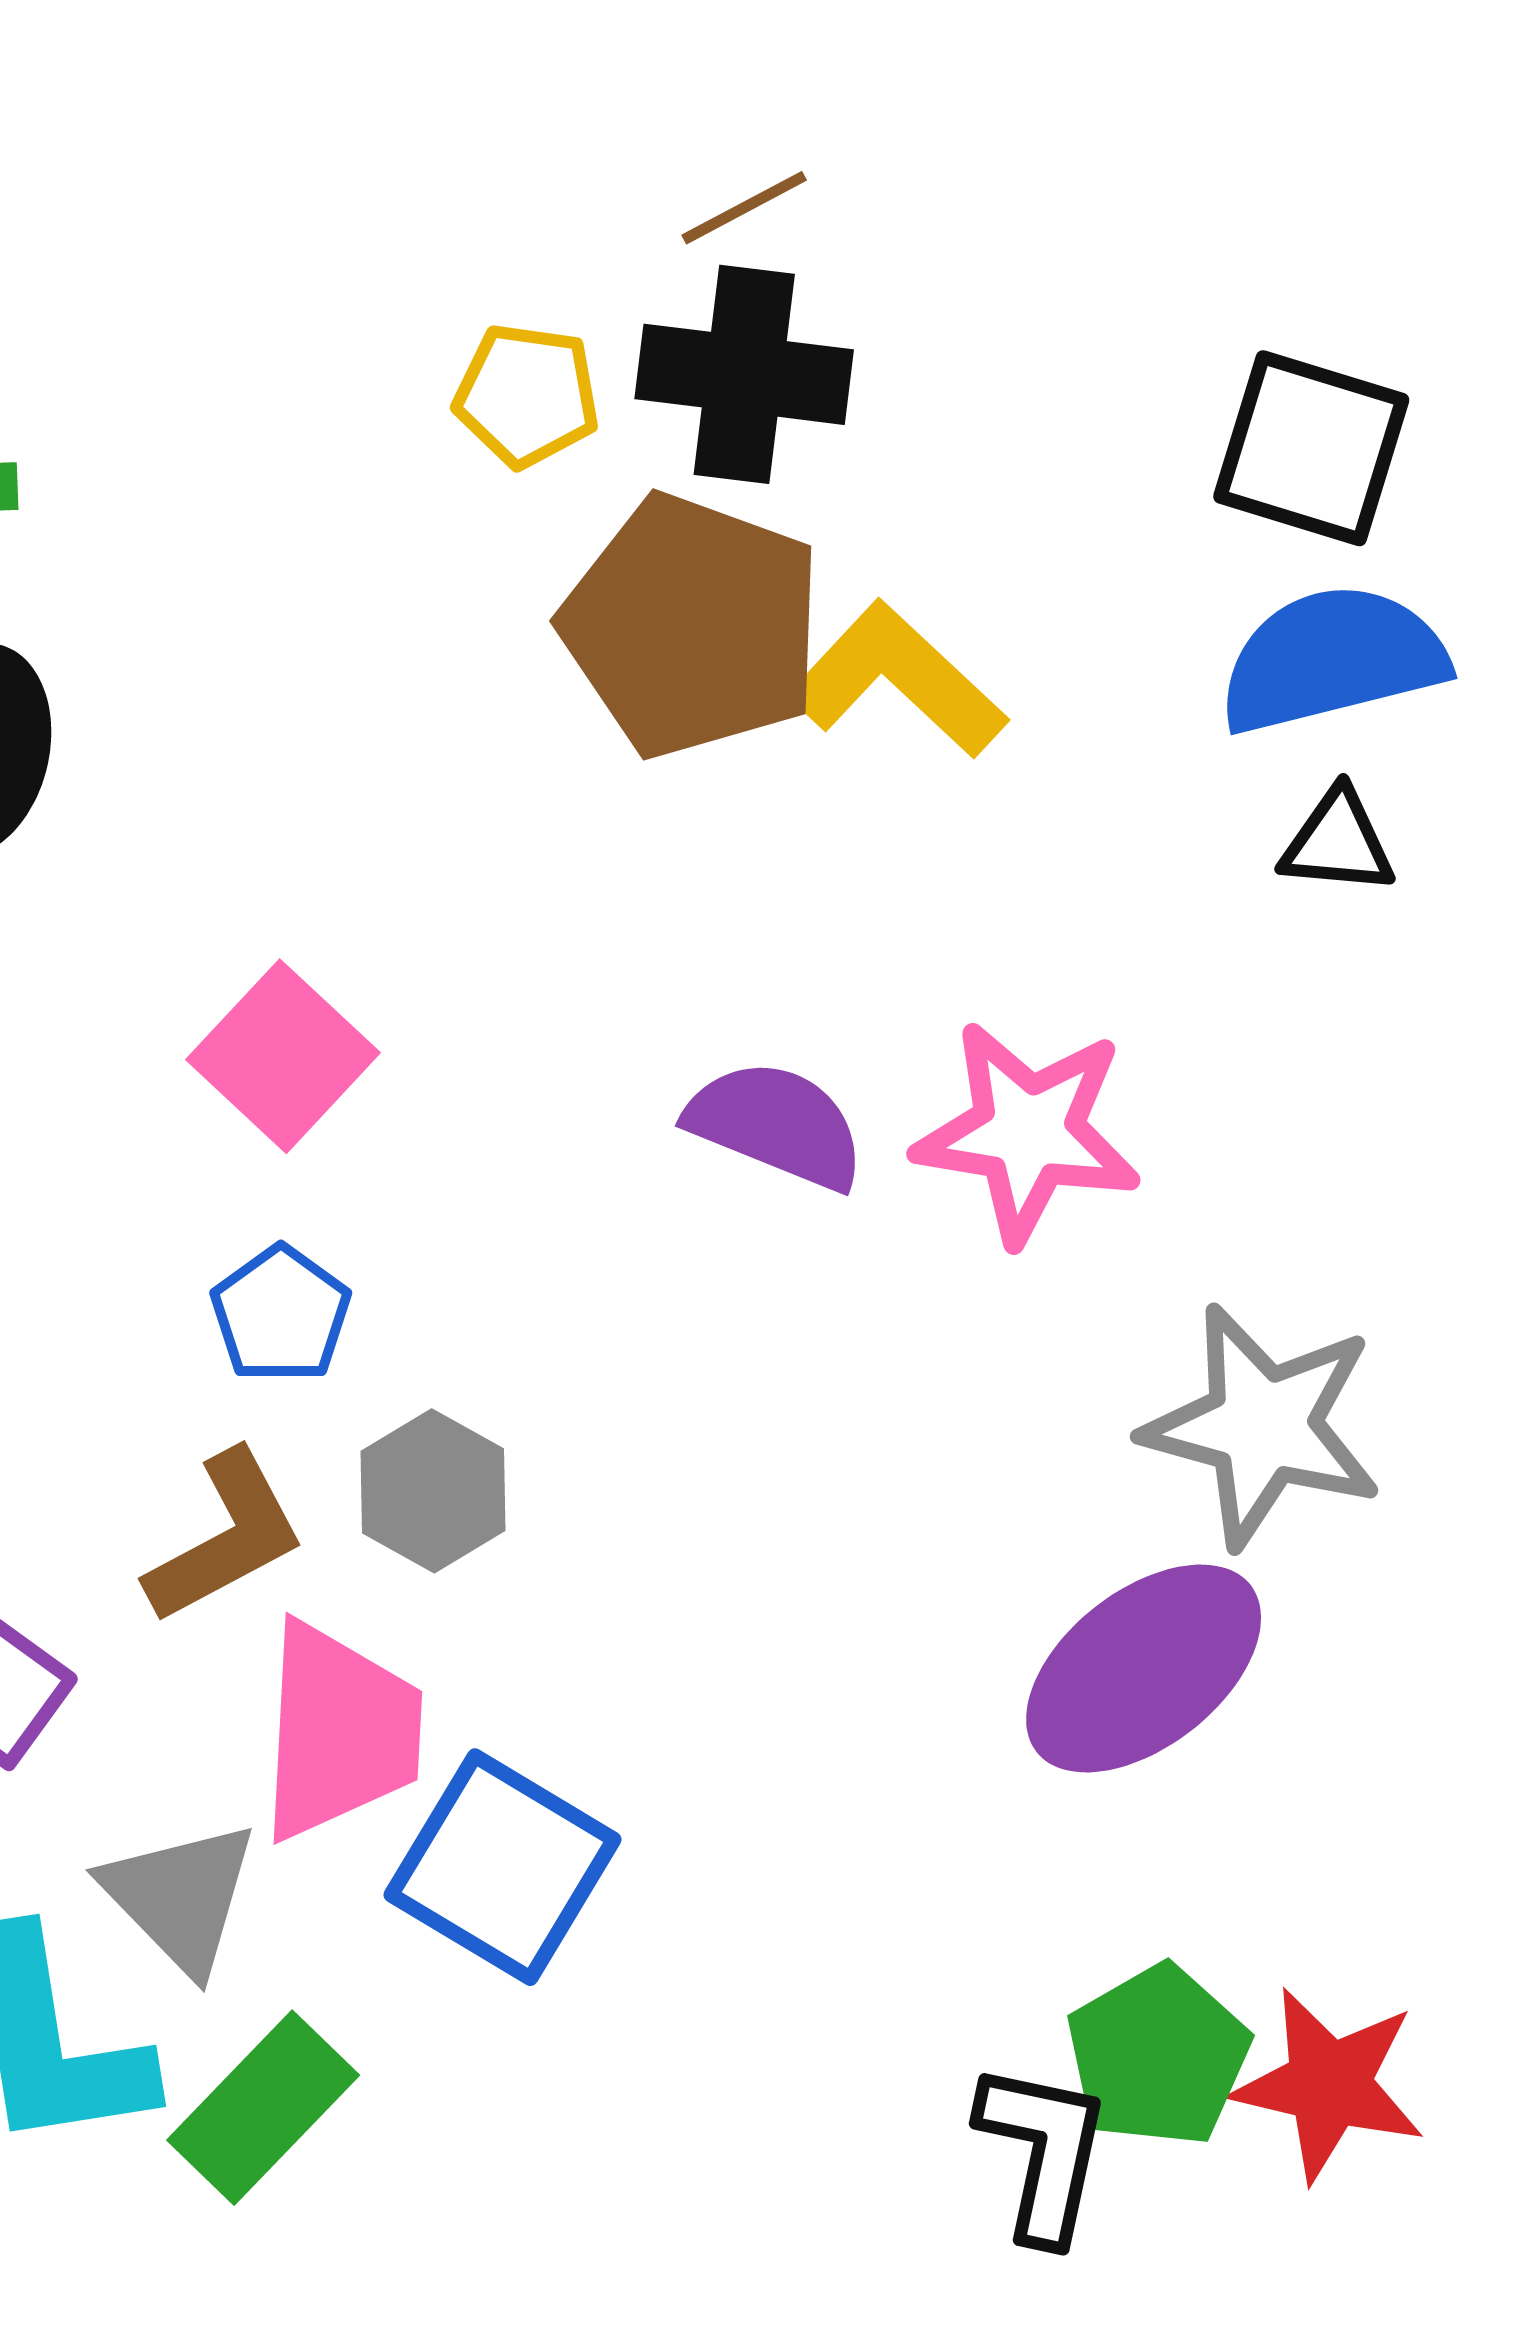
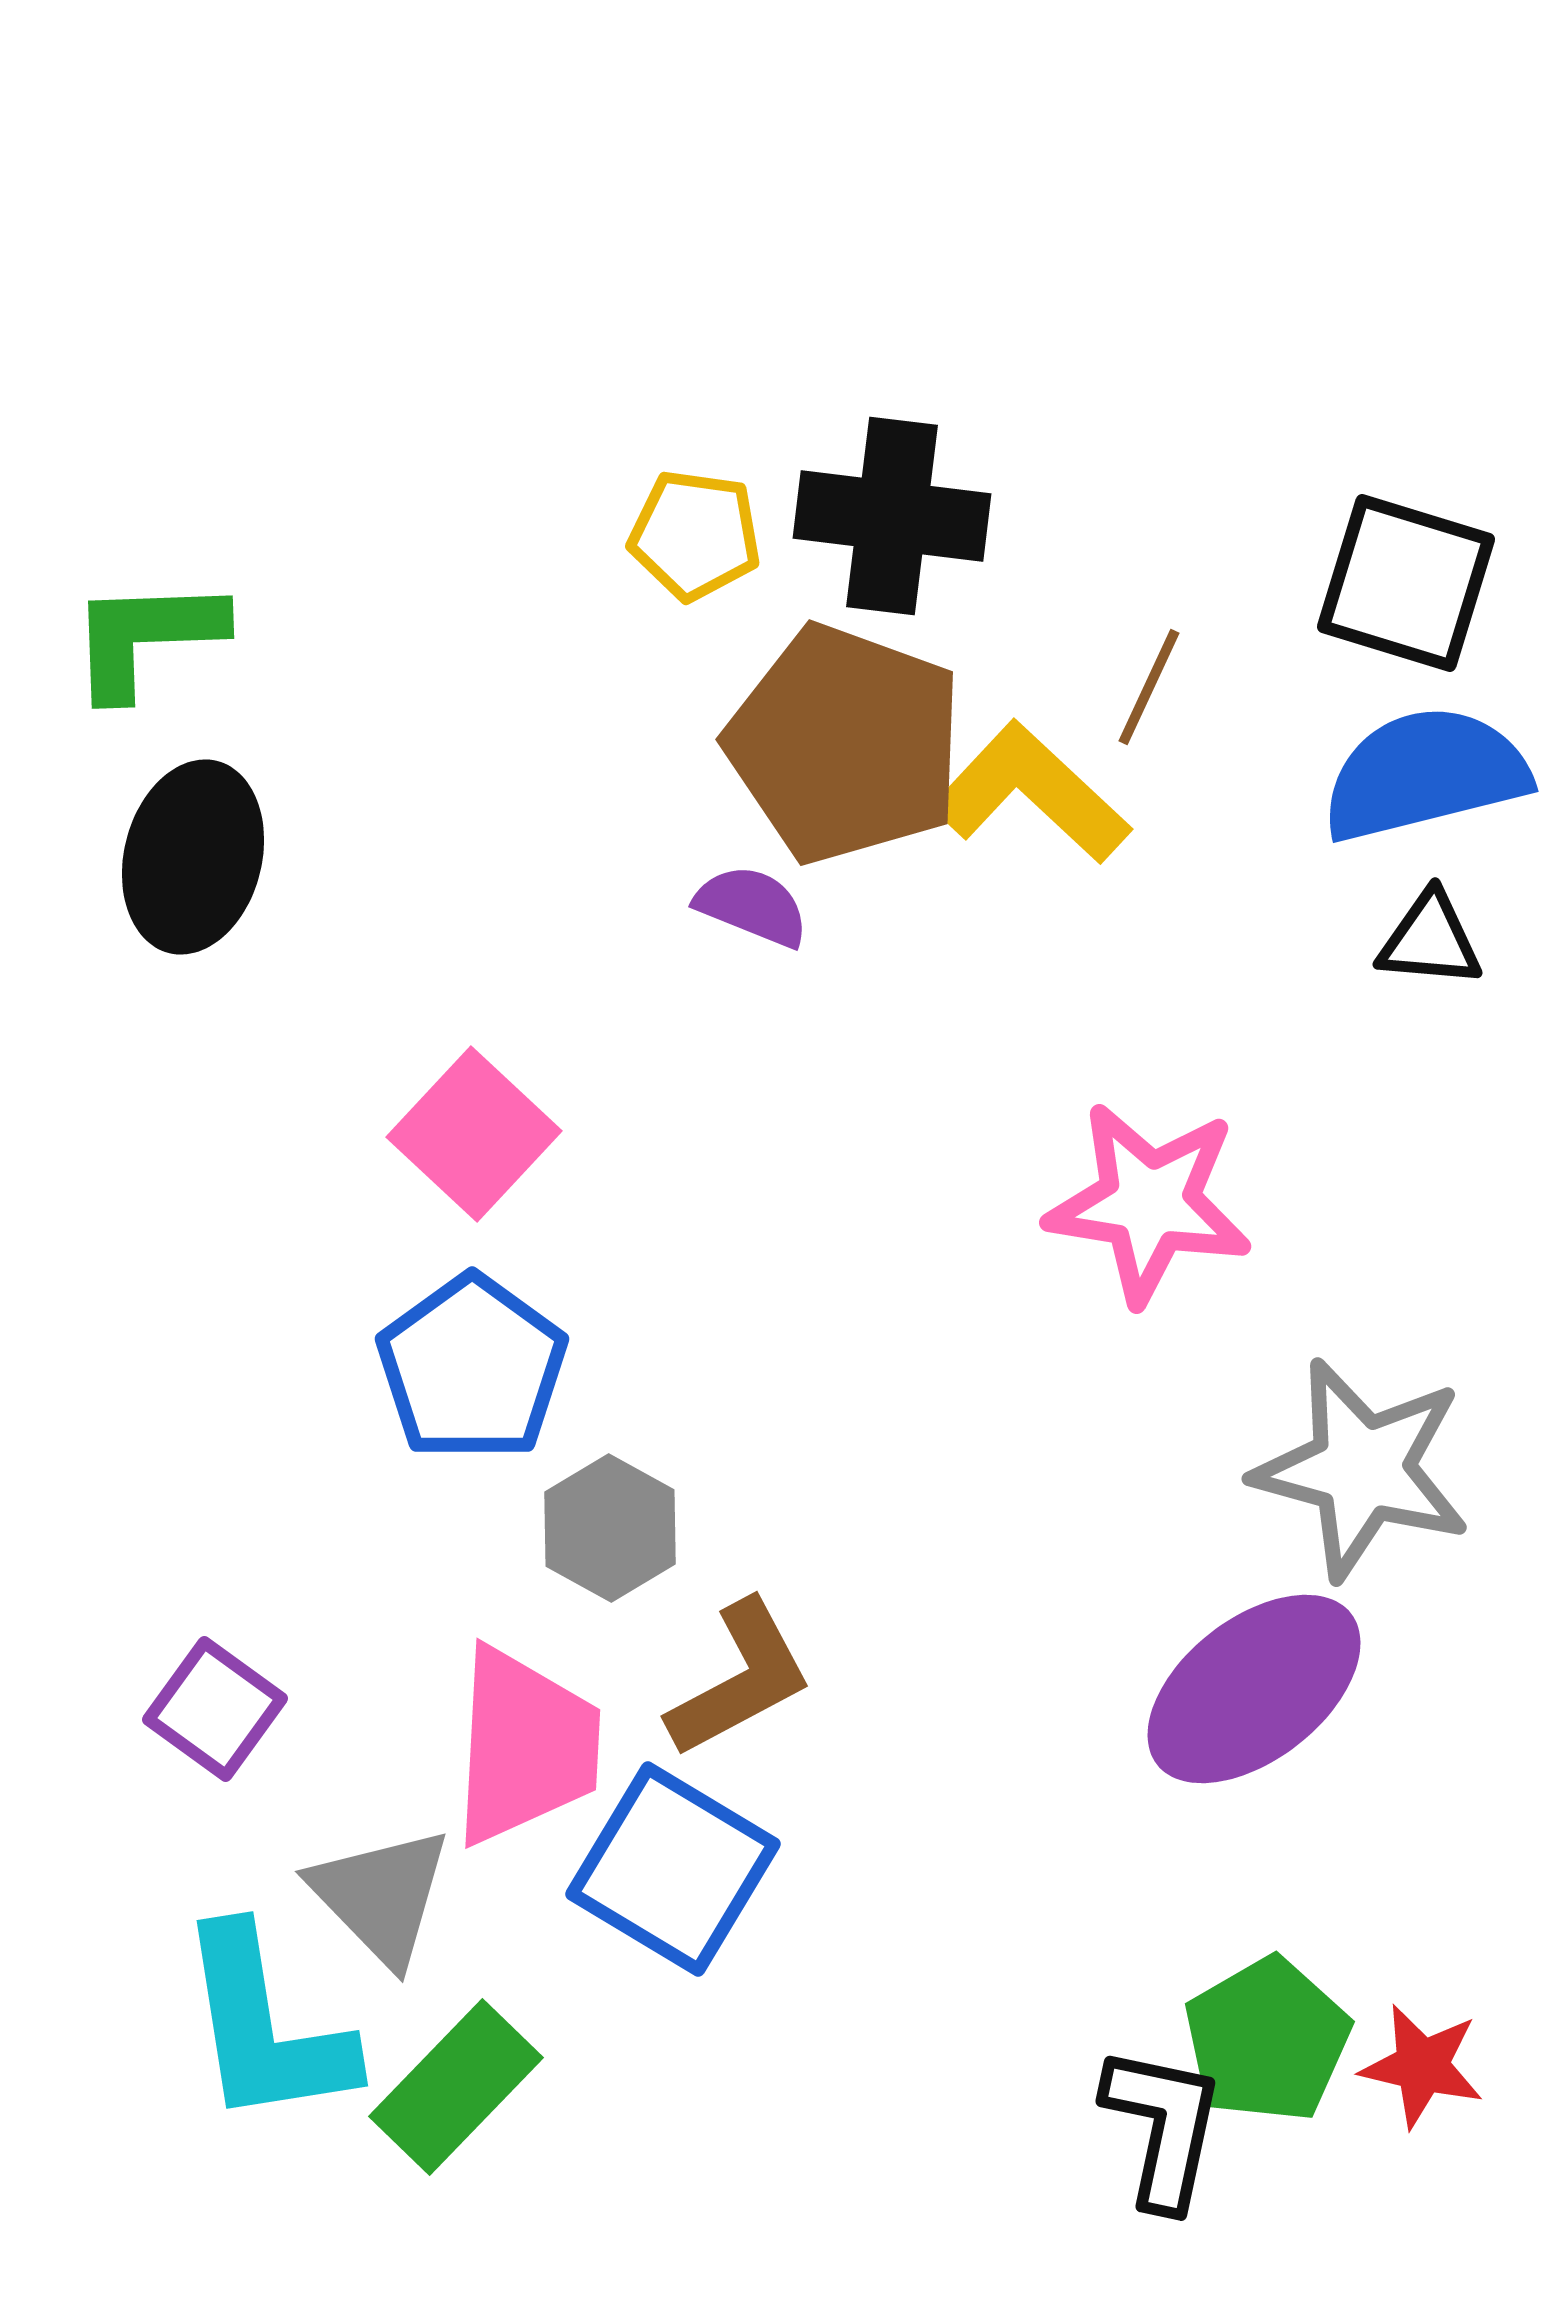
brown line: (744, 208) -> (1149, 687), moved, turned -37
purple semicircle: (776, 1125) -> (752, 906), moved, size x0.7
blue pentagon: (281, 1314) -> (472, 1368), size x1.5
brown L-shape: (226, 1537) -> (740, 1679), moved
red star: (1329, 2084) -> (1422, 2066), size x0.7

